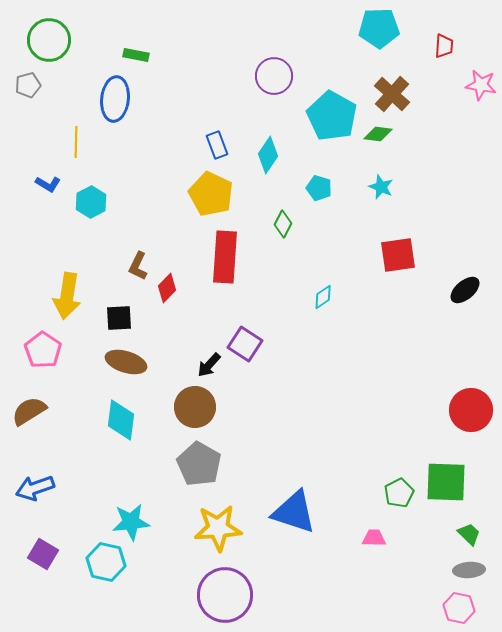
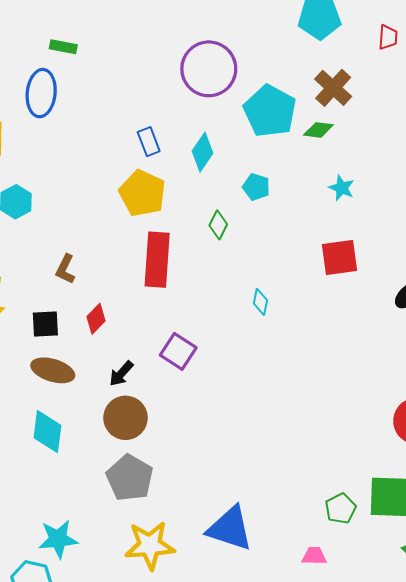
purple circle: (274, 76) -> (209, 69), size x1.4
cyan star: (381, 187) -> (342, 188), moved
red diamond: (167, 288) -> (96, 319), moved
cyan diamond: (323, 297) -> (260, 302), turned -45
black arrow: (209, 365) -> (121, 374), moved

